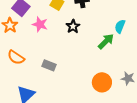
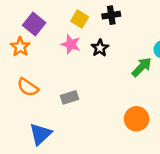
pink star: (40, 24) -> (71, 44), moved
gray rectangle: (49, 65) -> (70, 97), turned -40

